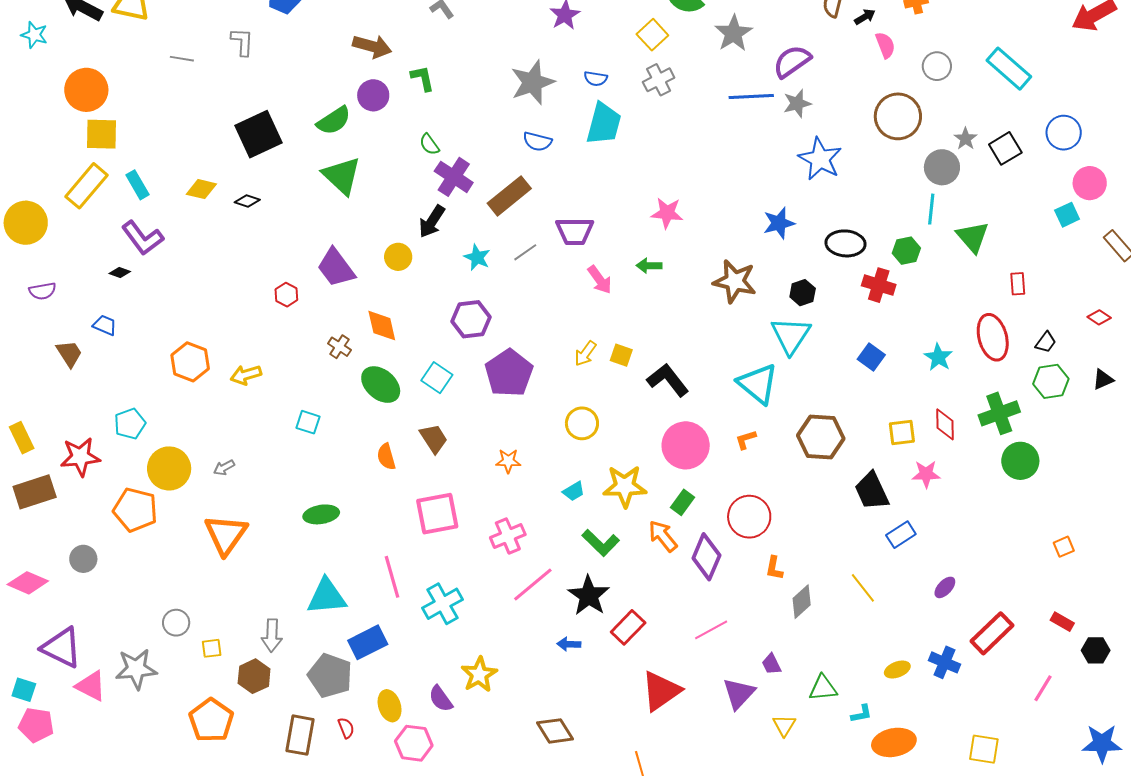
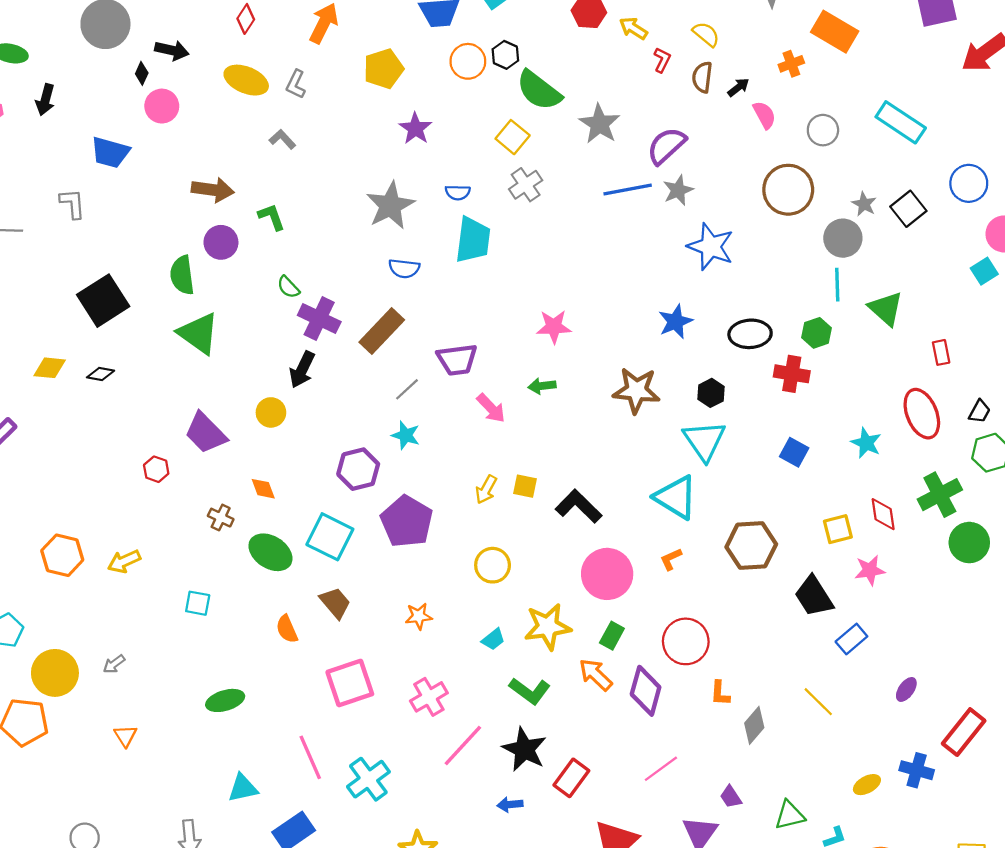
green semicircle: (334, 121) -> (182, 275), turned 123
cyan star: (477, 257) -> (406, 435), moved
orange diamond: (382, 326) -> (263, 489), size x0.7
cyan square: (437, 378) -> (330, 537), size x1.4
orange triangle: (226, 535) -> (125, 736), size x0.5
cyan triangle: (327, 597) -> (243, 788), size x0.7

